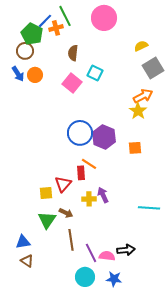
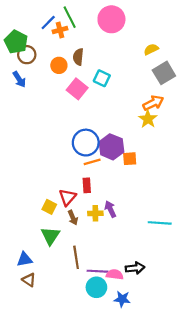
green pentagon: (32, 34) -> (16, 42), moved
orange circle: (35, 75) -> (59, 65), moved
orange square: (135, 148) -> (130, 159), moved
orange line: (89, 164) -> (92, 162), moved, turned -49
yellow square: (46, 193) -> (49, 207), turned 32
brown arrow: (66, 213) -> (73, 218), moved, turned 40
purple line: (91, 253) -> (98, 271), turned -60
cyan circle: (85, 277) -> (96, 287), moved

